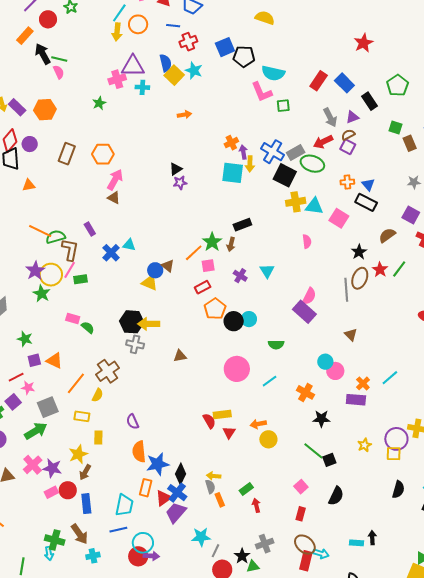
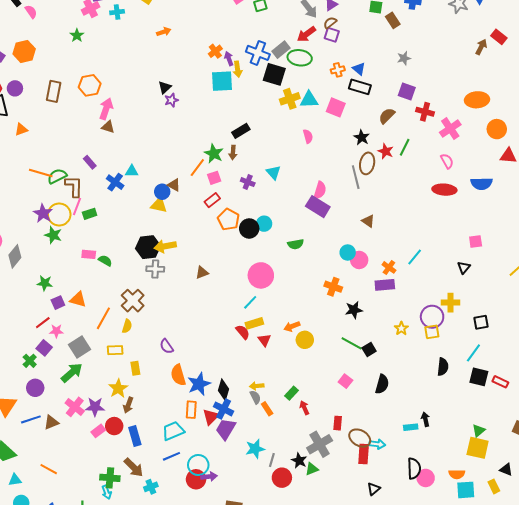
cyan line: (270, 381) -> (250, 302), moved
cyan trapezoid: (124, 505) -> (173, 431), turned -115
red rectangle: (301, 514) -> (338, 423), moved
gray cross: (265, 544) -> (320, 444), size x1.4

